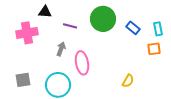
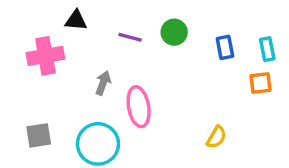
green circle: (103, 19) -> (174, 32), size x0.6
purple line: (70, 26) -> (130, 37), moved
blue rectangle: (133, 28) -> (225, 47), turned 40

